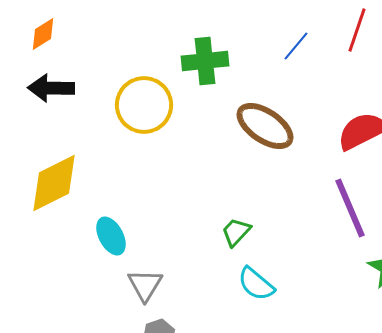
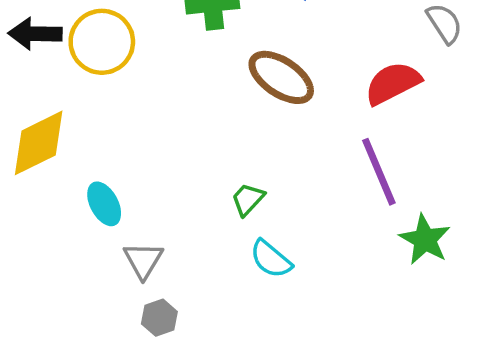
yellow circle: (144, 105) -> (102, 42), moved

